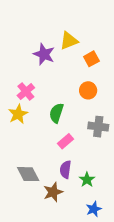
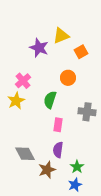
orange circle: (88, 90) -> (68, 78), moved
pink rectangle: (65, 141) -> (58, 125), turned -40
green star: (87, 180) -> (77, 167), moved
blue star: (94, 209) -> (75, 185), moved

